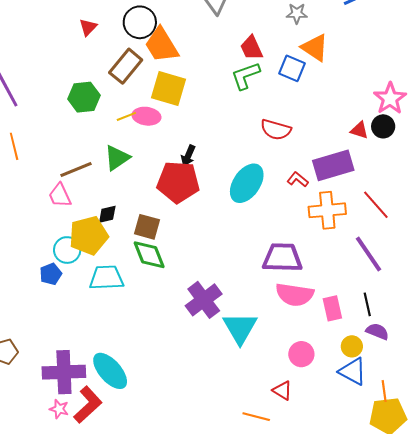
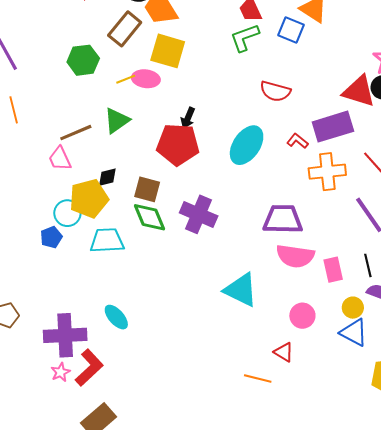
red triangle: (359, 130) -> (359, 91), size x1.8
purple cross: (204, 300) -> (199, 214), moved, turned -30
cyan triangle: (240, 328) -> (241, 290), turned -33
cyan ellipse: (110, 371) -> (116, 317), moved, size x0.7
pink star: (59, 409) -> (60, 372), turned 30

